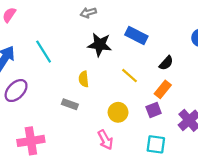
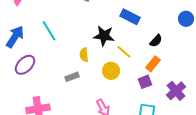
black star: (100, 45) -> (104, 36), moved
gray rectangle: (70, 104) -> (72, 77), turned -40
yellow circle: (118, 112) -> (111, 71), moved

